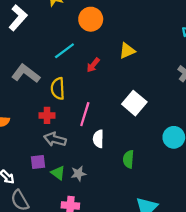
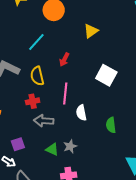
red arrow: (93, 65) -> (64, 60), moved
purple square: (38, 162) -> (18, 144), moved

